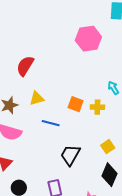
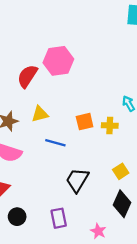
pink hexagon: (88, 39) -> (58, 61), moved
orange square: (76, 104) -> (85, 122), turned -35

